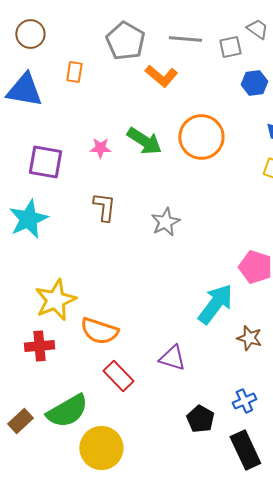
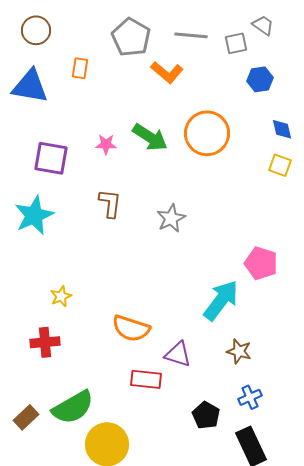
yellow star: (55, 300) -> (61, 296), size x0.5
orange semicircle: (99, 331) -> (131, 328), moved
brown star: (249, 338) -> (239, 351), moved
red rectangle: (118, 376) -> (146, 379), moved, turned -40

